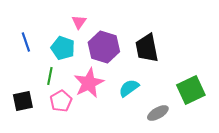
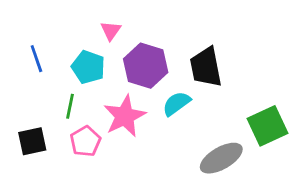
cyan semicircle: (129, 88) -> (176, 104), moved
gray ellipse: (158, 113) -> (221, 158), size x1.4

